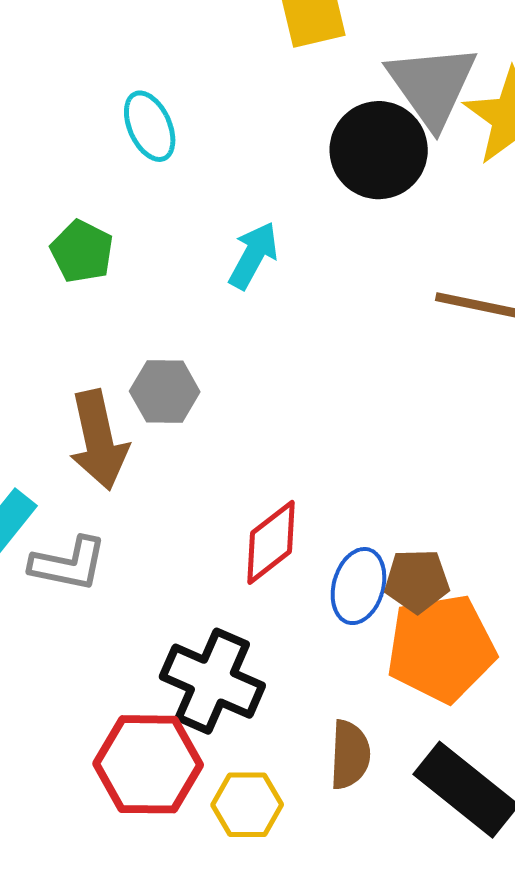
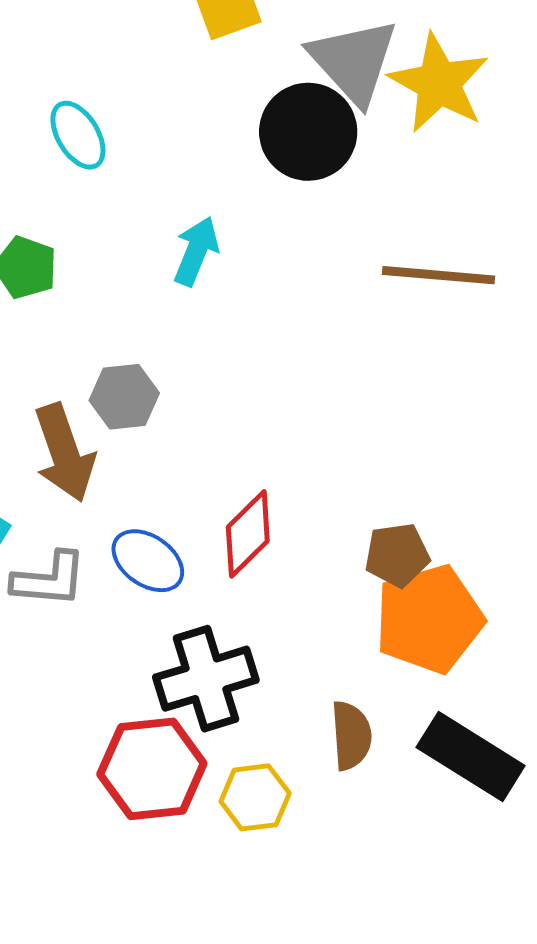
blue ellipse: (358, 586) -> (148, 561), moved, turned -64
black cross: (212, 681) -> (206, 679), turned -34

